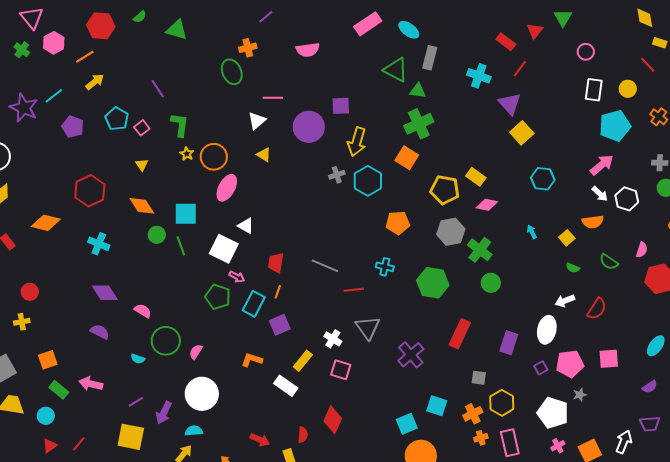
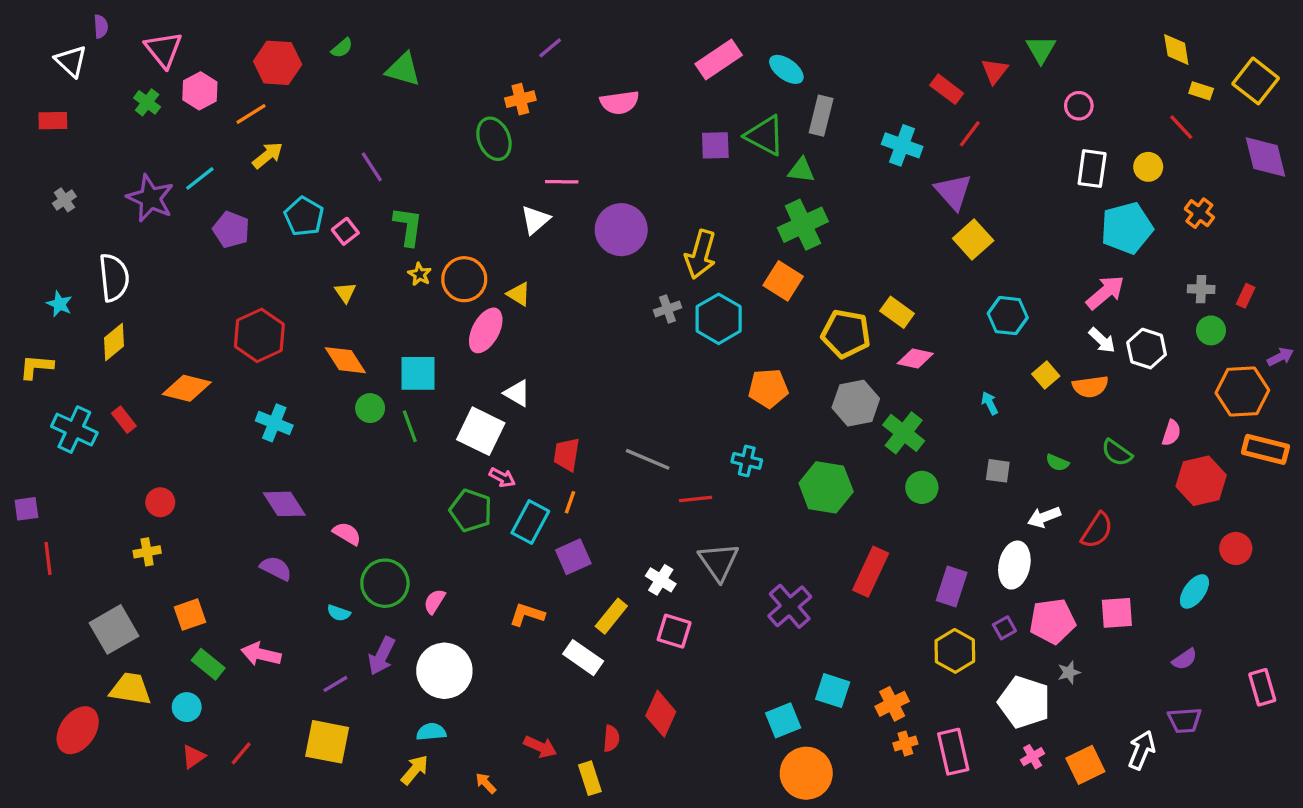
purple square: (341, 106) -> (715, 145), moved
yellow triangle: (264, 155) -> (519, 294), moved
yellow square: (567, 238) -> (1046, 375), moved
gray square: (479, 378) -> (998, 471), moved
yellow hexagon: (502, 403) -> (955, 651), moved
purple arrow: (164, 413) -> (382, 656), moved

